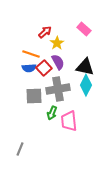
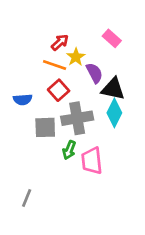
orange line: (31, 54) -> (55, 65), moved
purple semicircle: (58, 62) -> (94, 73), moved
blue semicircle: (29, 68) -> (23, 100), moved

